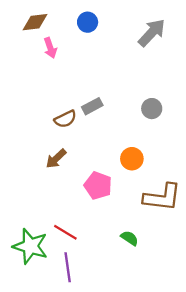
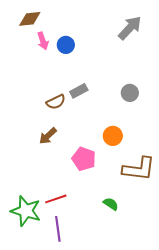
blue circle: (88, 22) -> (66, 45), moved
red line: (65, 232) -> (56, 199), turned -50

